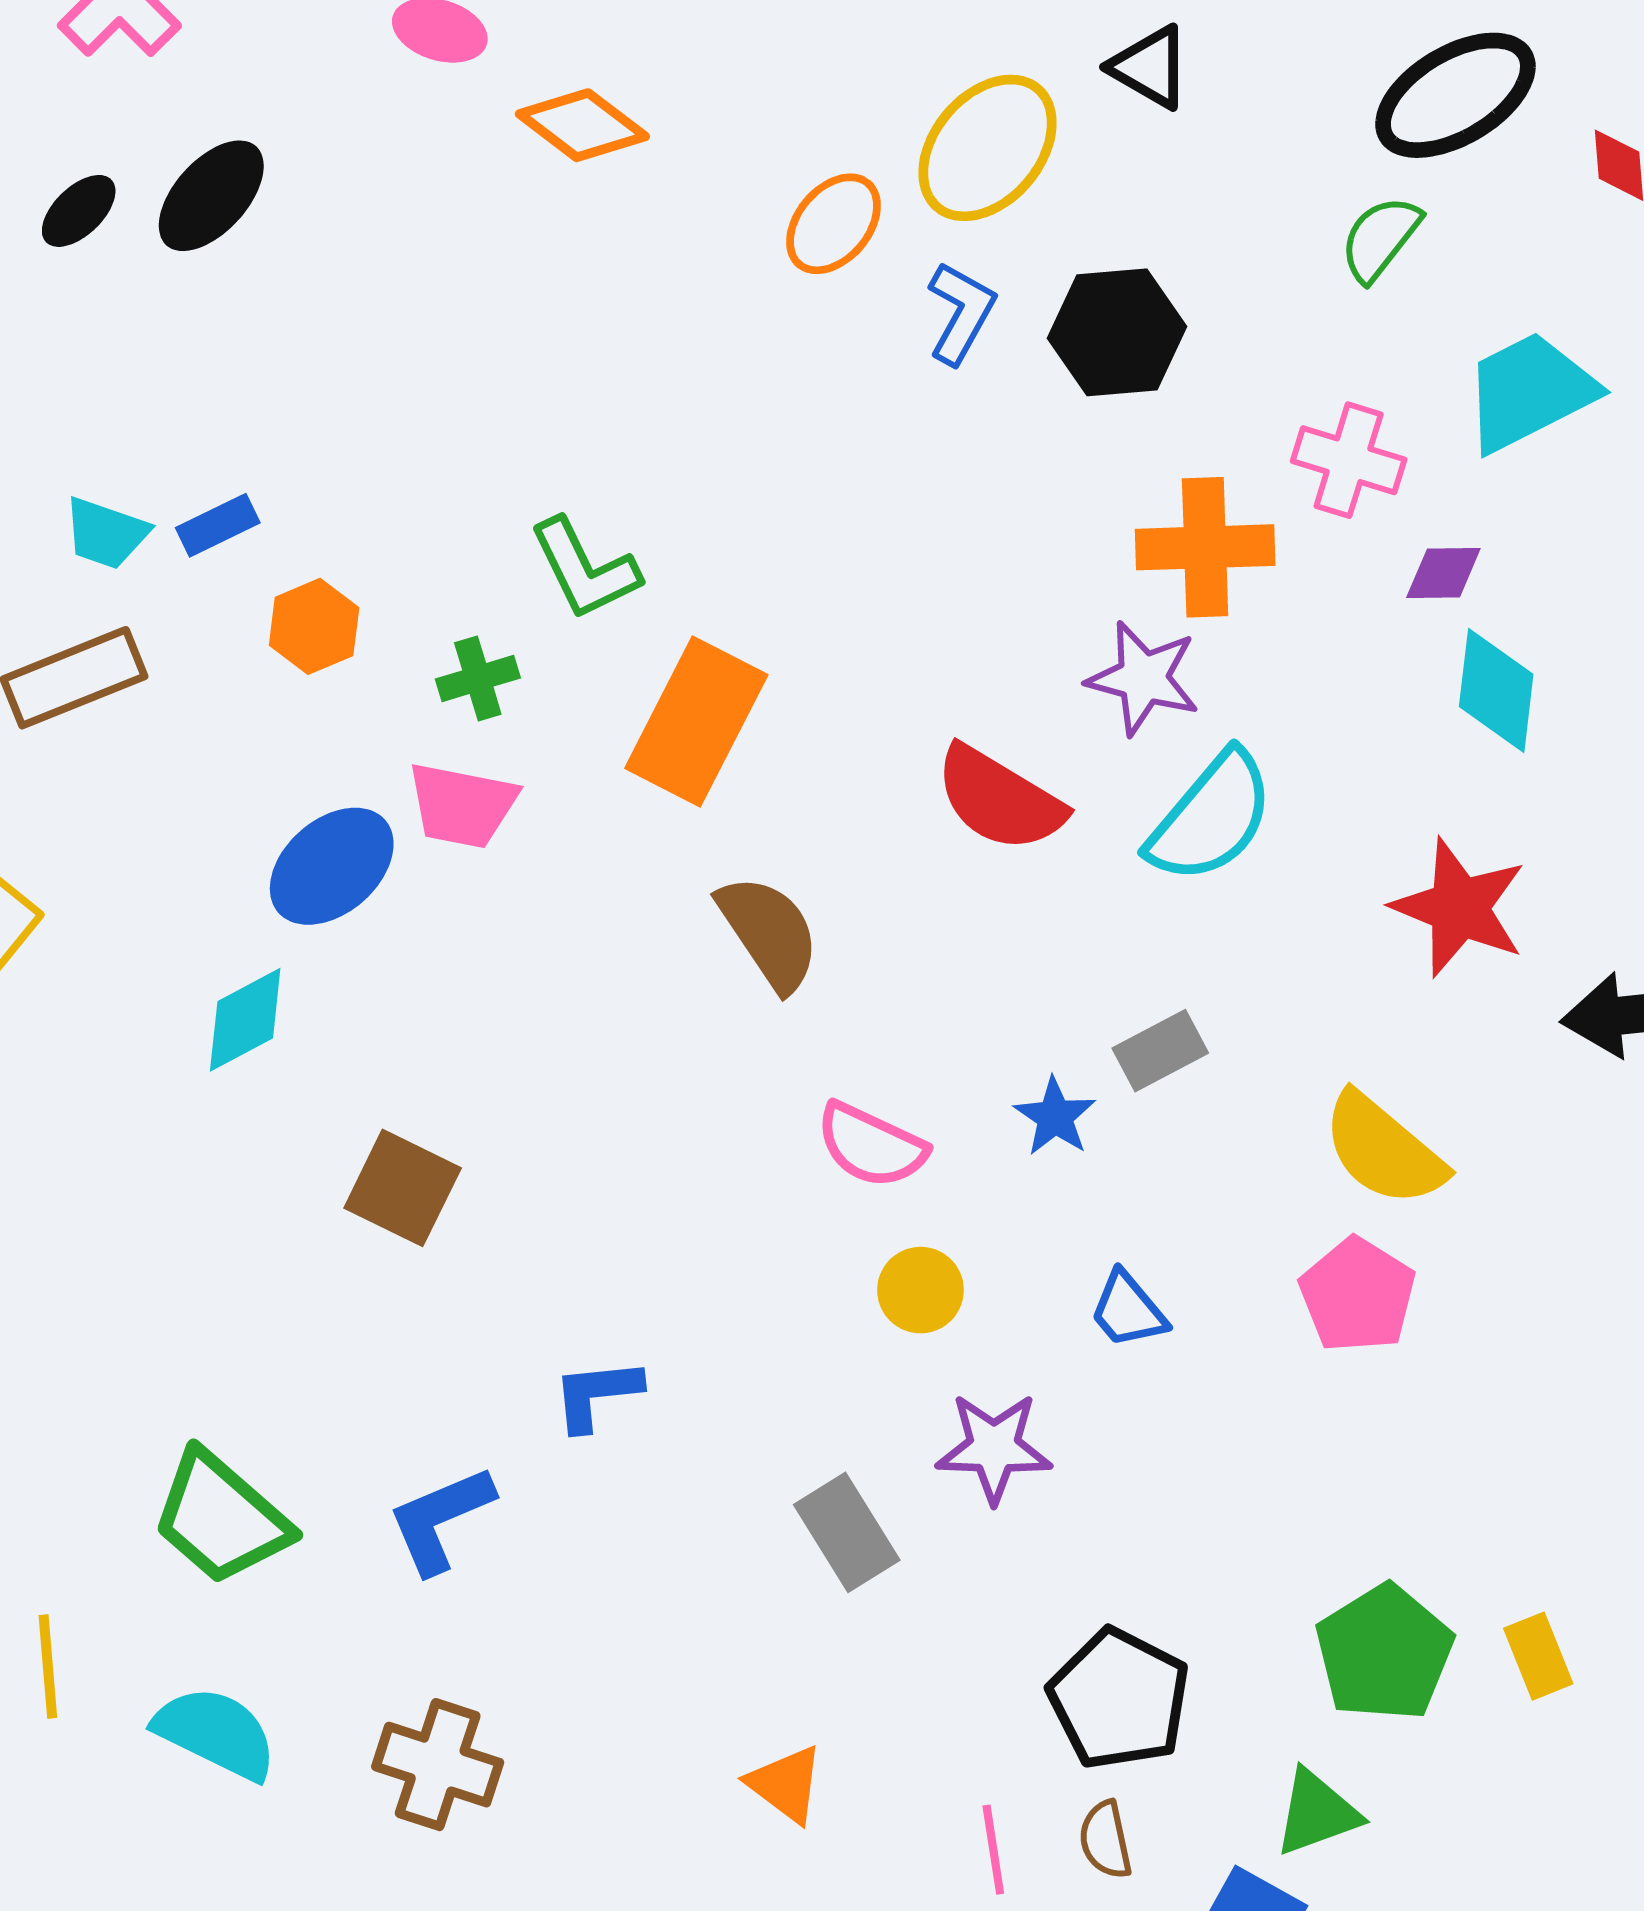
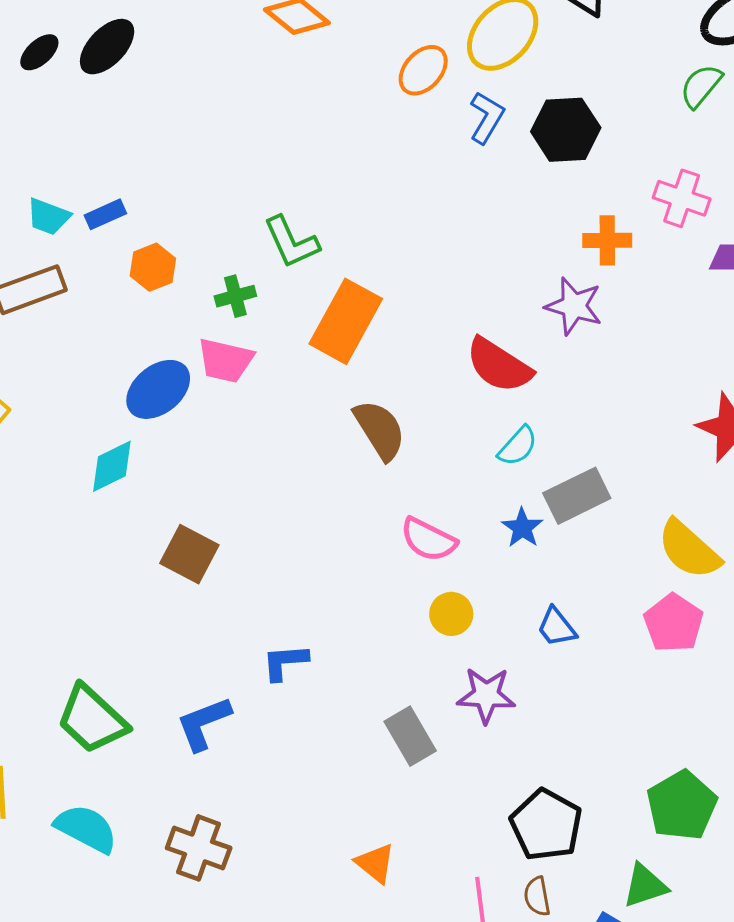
orange cross: (1205, 547) -> (607, 240), size x0.7
cyan semicircle: (1211, 817) -> (518, 446), moved, size x0.6
gray rectangle: (1160, 1051) -> (577, 496), size x1.4

